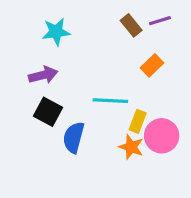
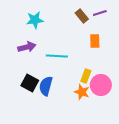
orange rectangle: (152, 65) -> (95, 41), turned -48
cyan line: (110, 101) -> (57, 56), moved
black square: (48, 112) -> (30, 83), moved

